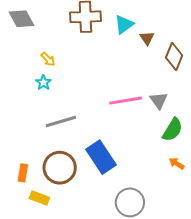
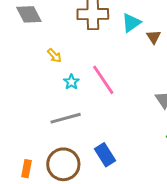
cyan star: (43, 82) -> (71, 82), moved
pink line: (126, 101) -> (103, 80), moved, turned 64
blue rectangle: (101, 157) -> (105, 155), size x0.7

